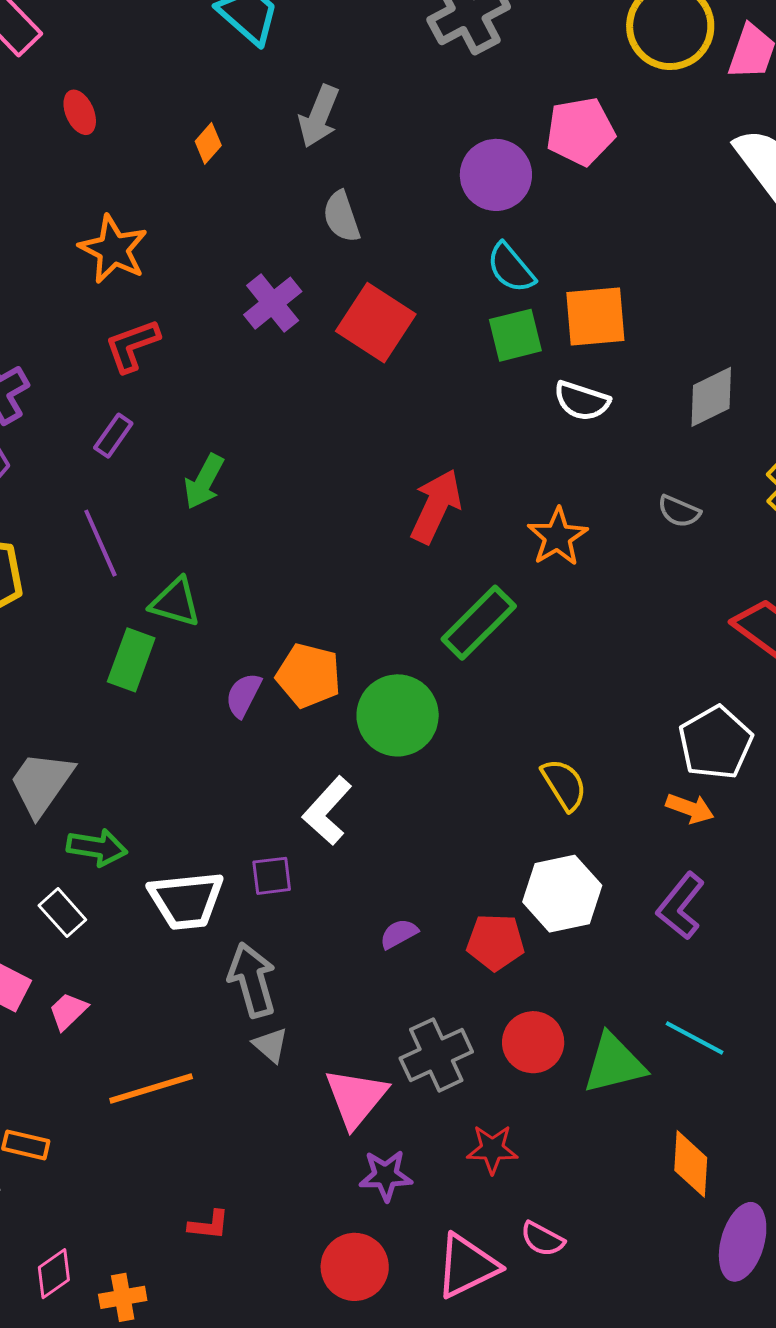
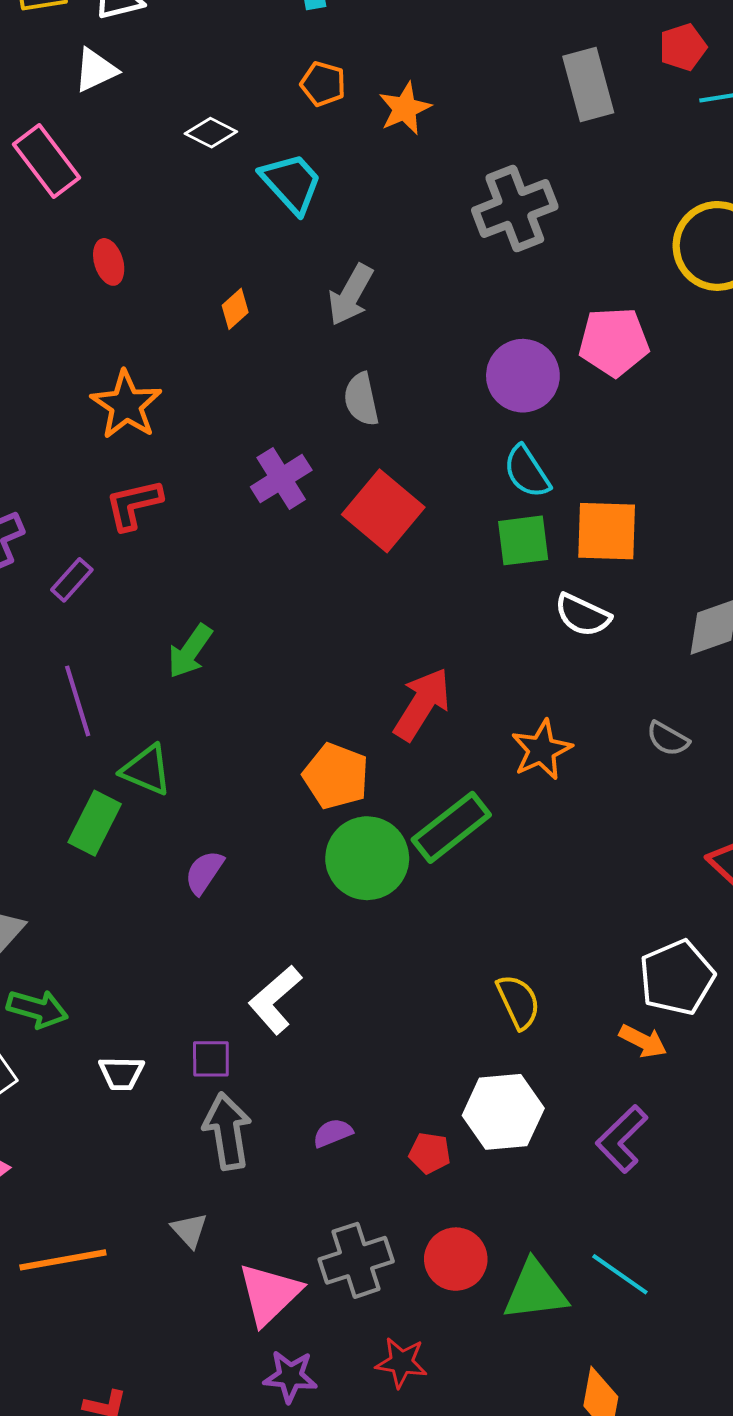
purple rectangle: (113, 436) -> (72, 580), moved
orange pentagon: (309, 676) -> (336, 776), moved
green circle: (398, 715) -> (367, 858), moved
white trapezoid: (186, 900) -> (121, 1073), size x0.6
red pentagon: (495, 942) -> (430, 1153), size x0.7
gray arrow: (252, 980) -> (227, 1131), moved

